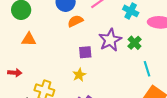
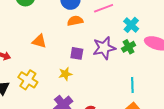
orange triangle: (29, 39) -> (39, 41), moved
green cross: (135, 43) -> (129, 47), moved

